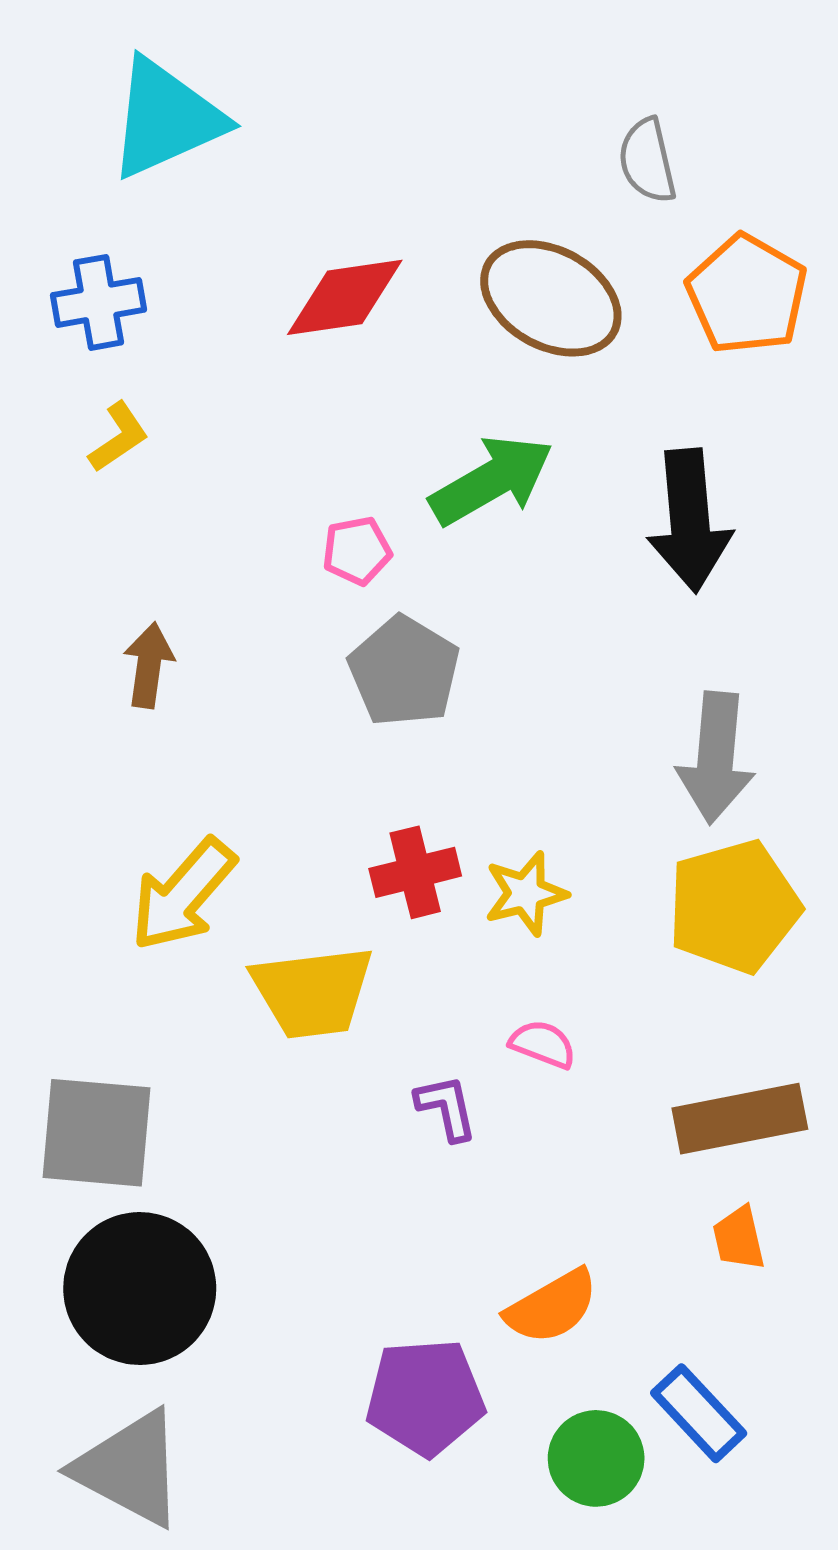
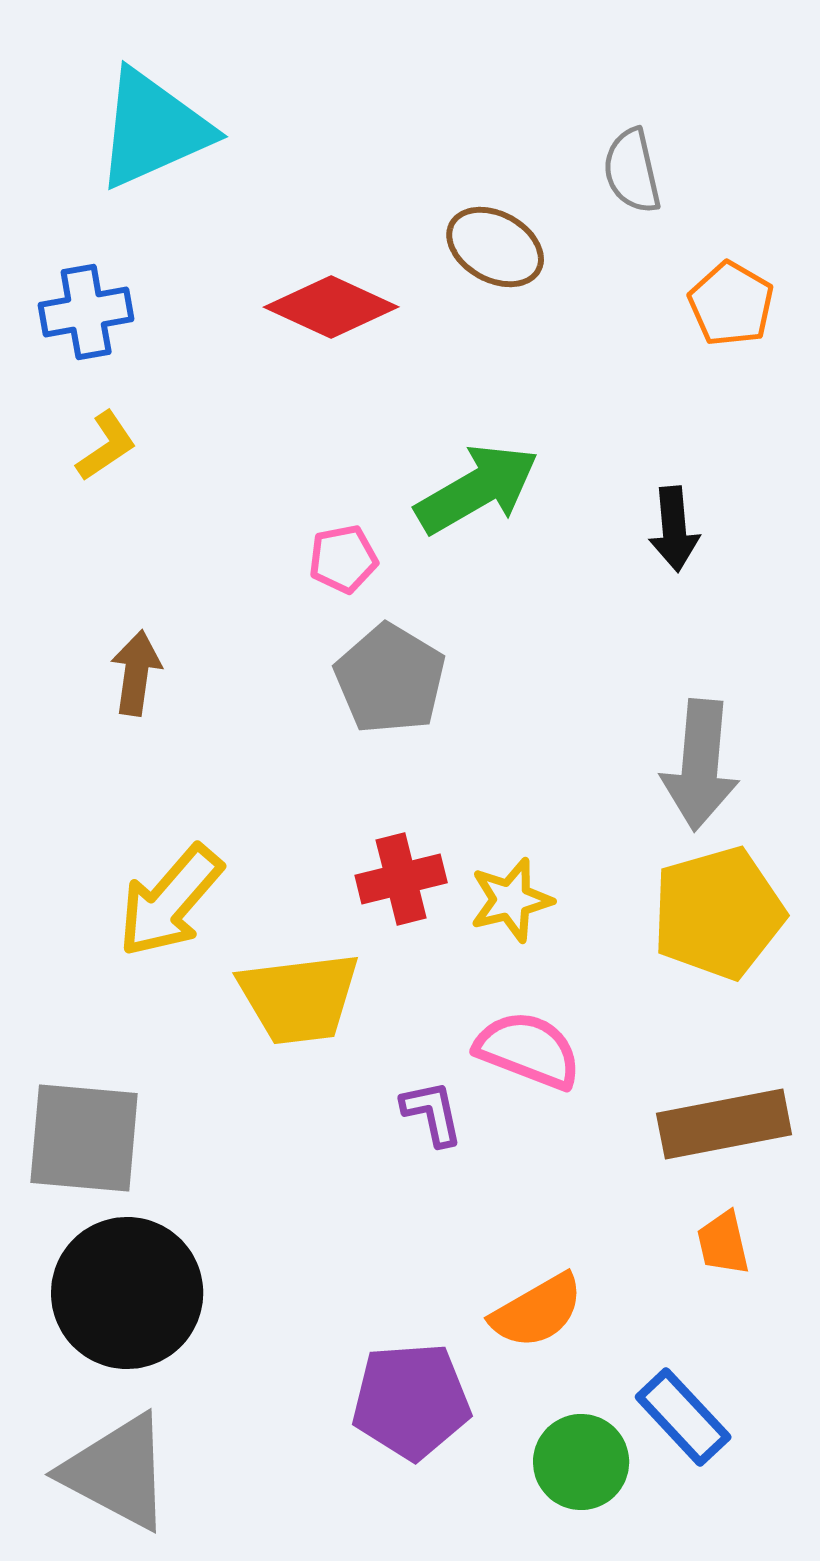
orange pentagon: (747, 294) -> (731, 304), size x0.7
red diamond: (345, 297) -> (331, 307), turned 33
brown ellipse: (551, 298) -> (495, 247), moved, size x0.7
black arrow: (690, 521) -> (674, 529), size x0.6
pink semicircle: (543, 1044) -> (528, 1050), size x1.6

